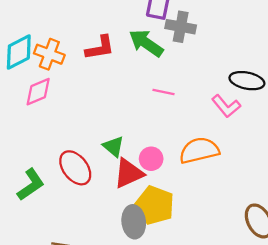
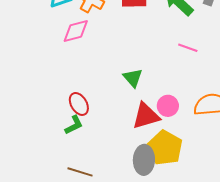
green triangle: (113, 146) -> (133, 78), moved
red ellipse: (75, 168) -> (79, 104), moved, size x0.7
green L-shape: (31, 185) -> (74, 125), moved, size x0.7

